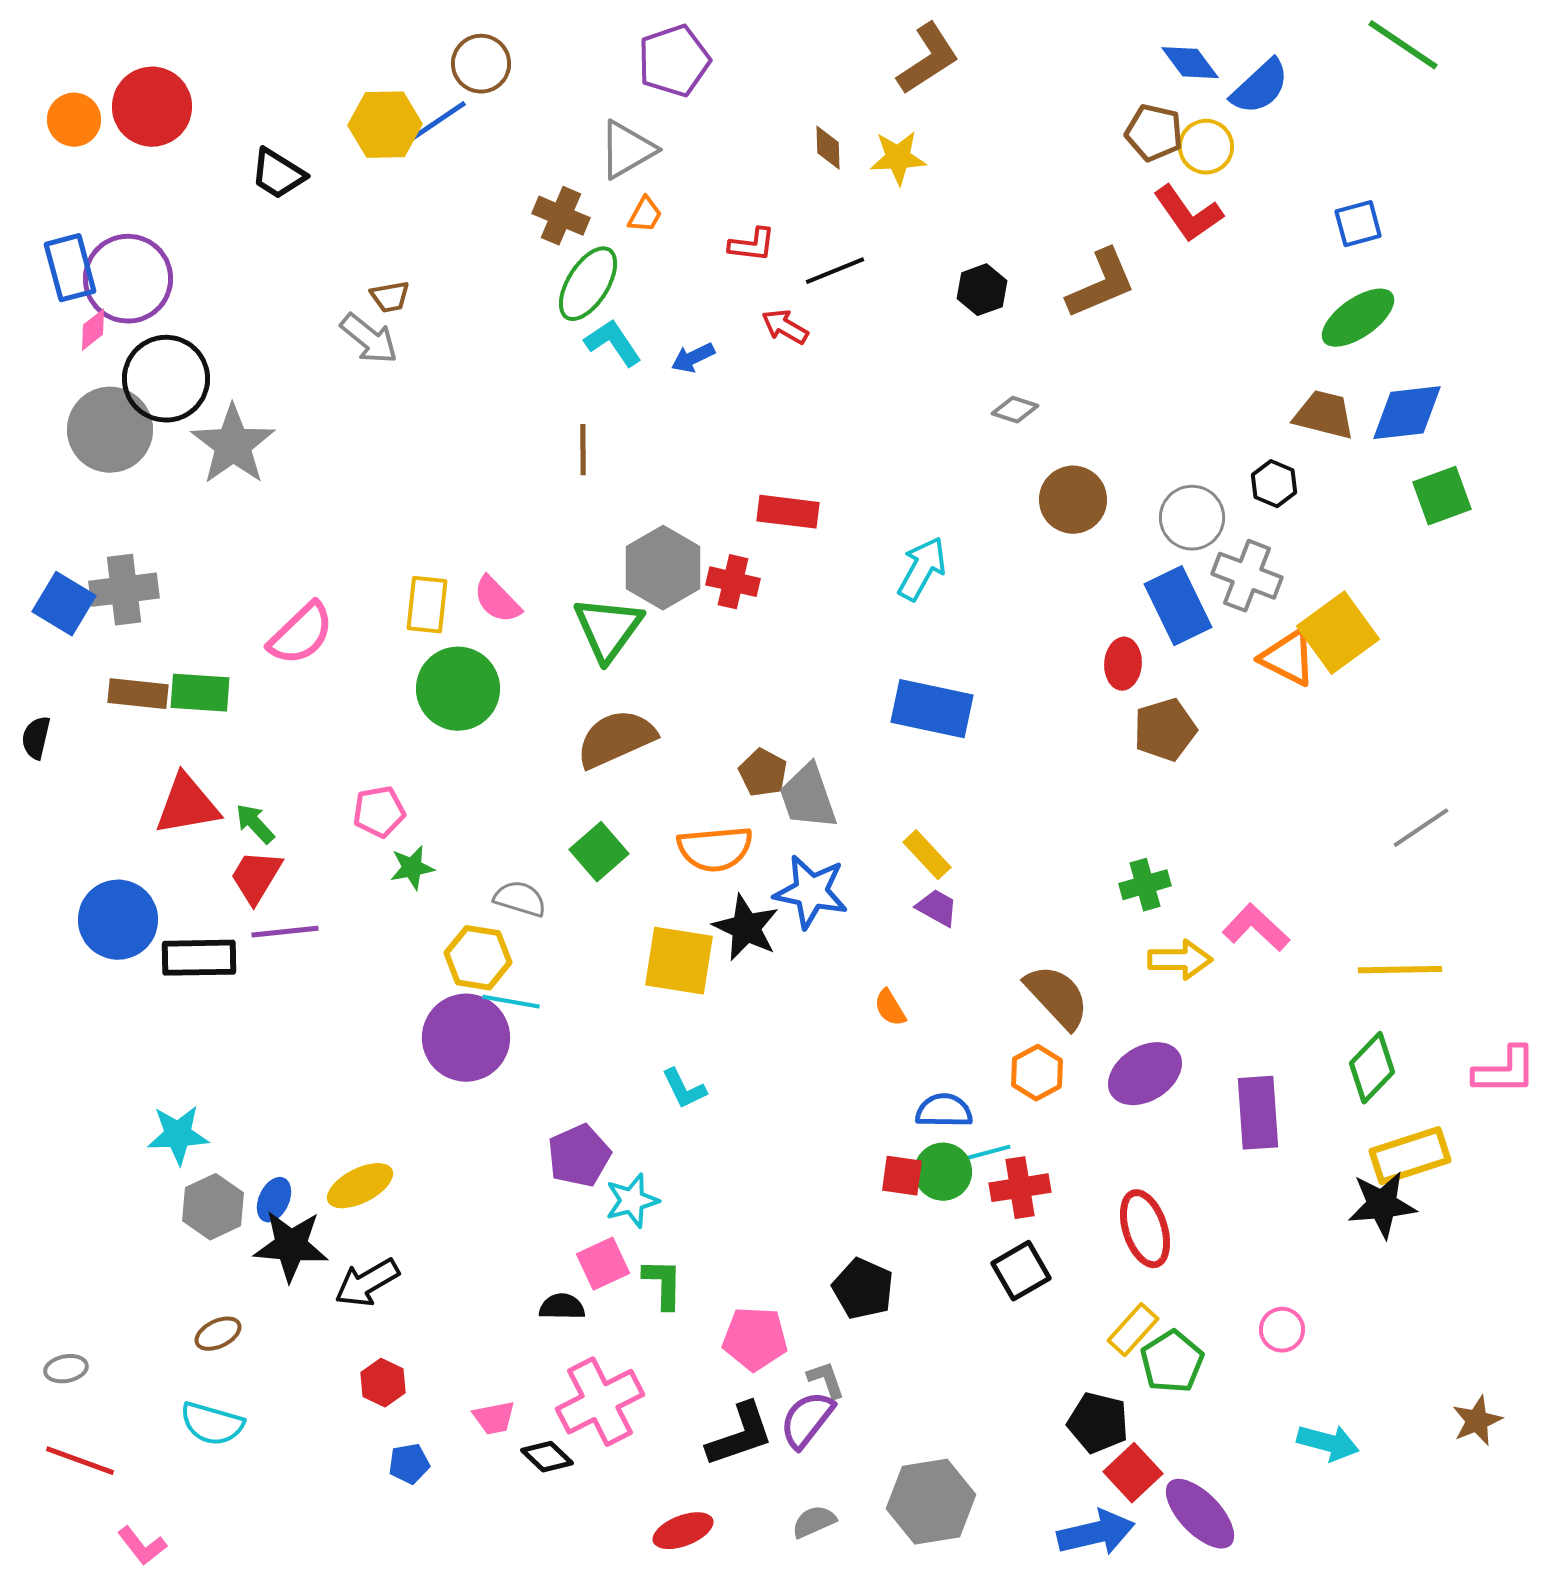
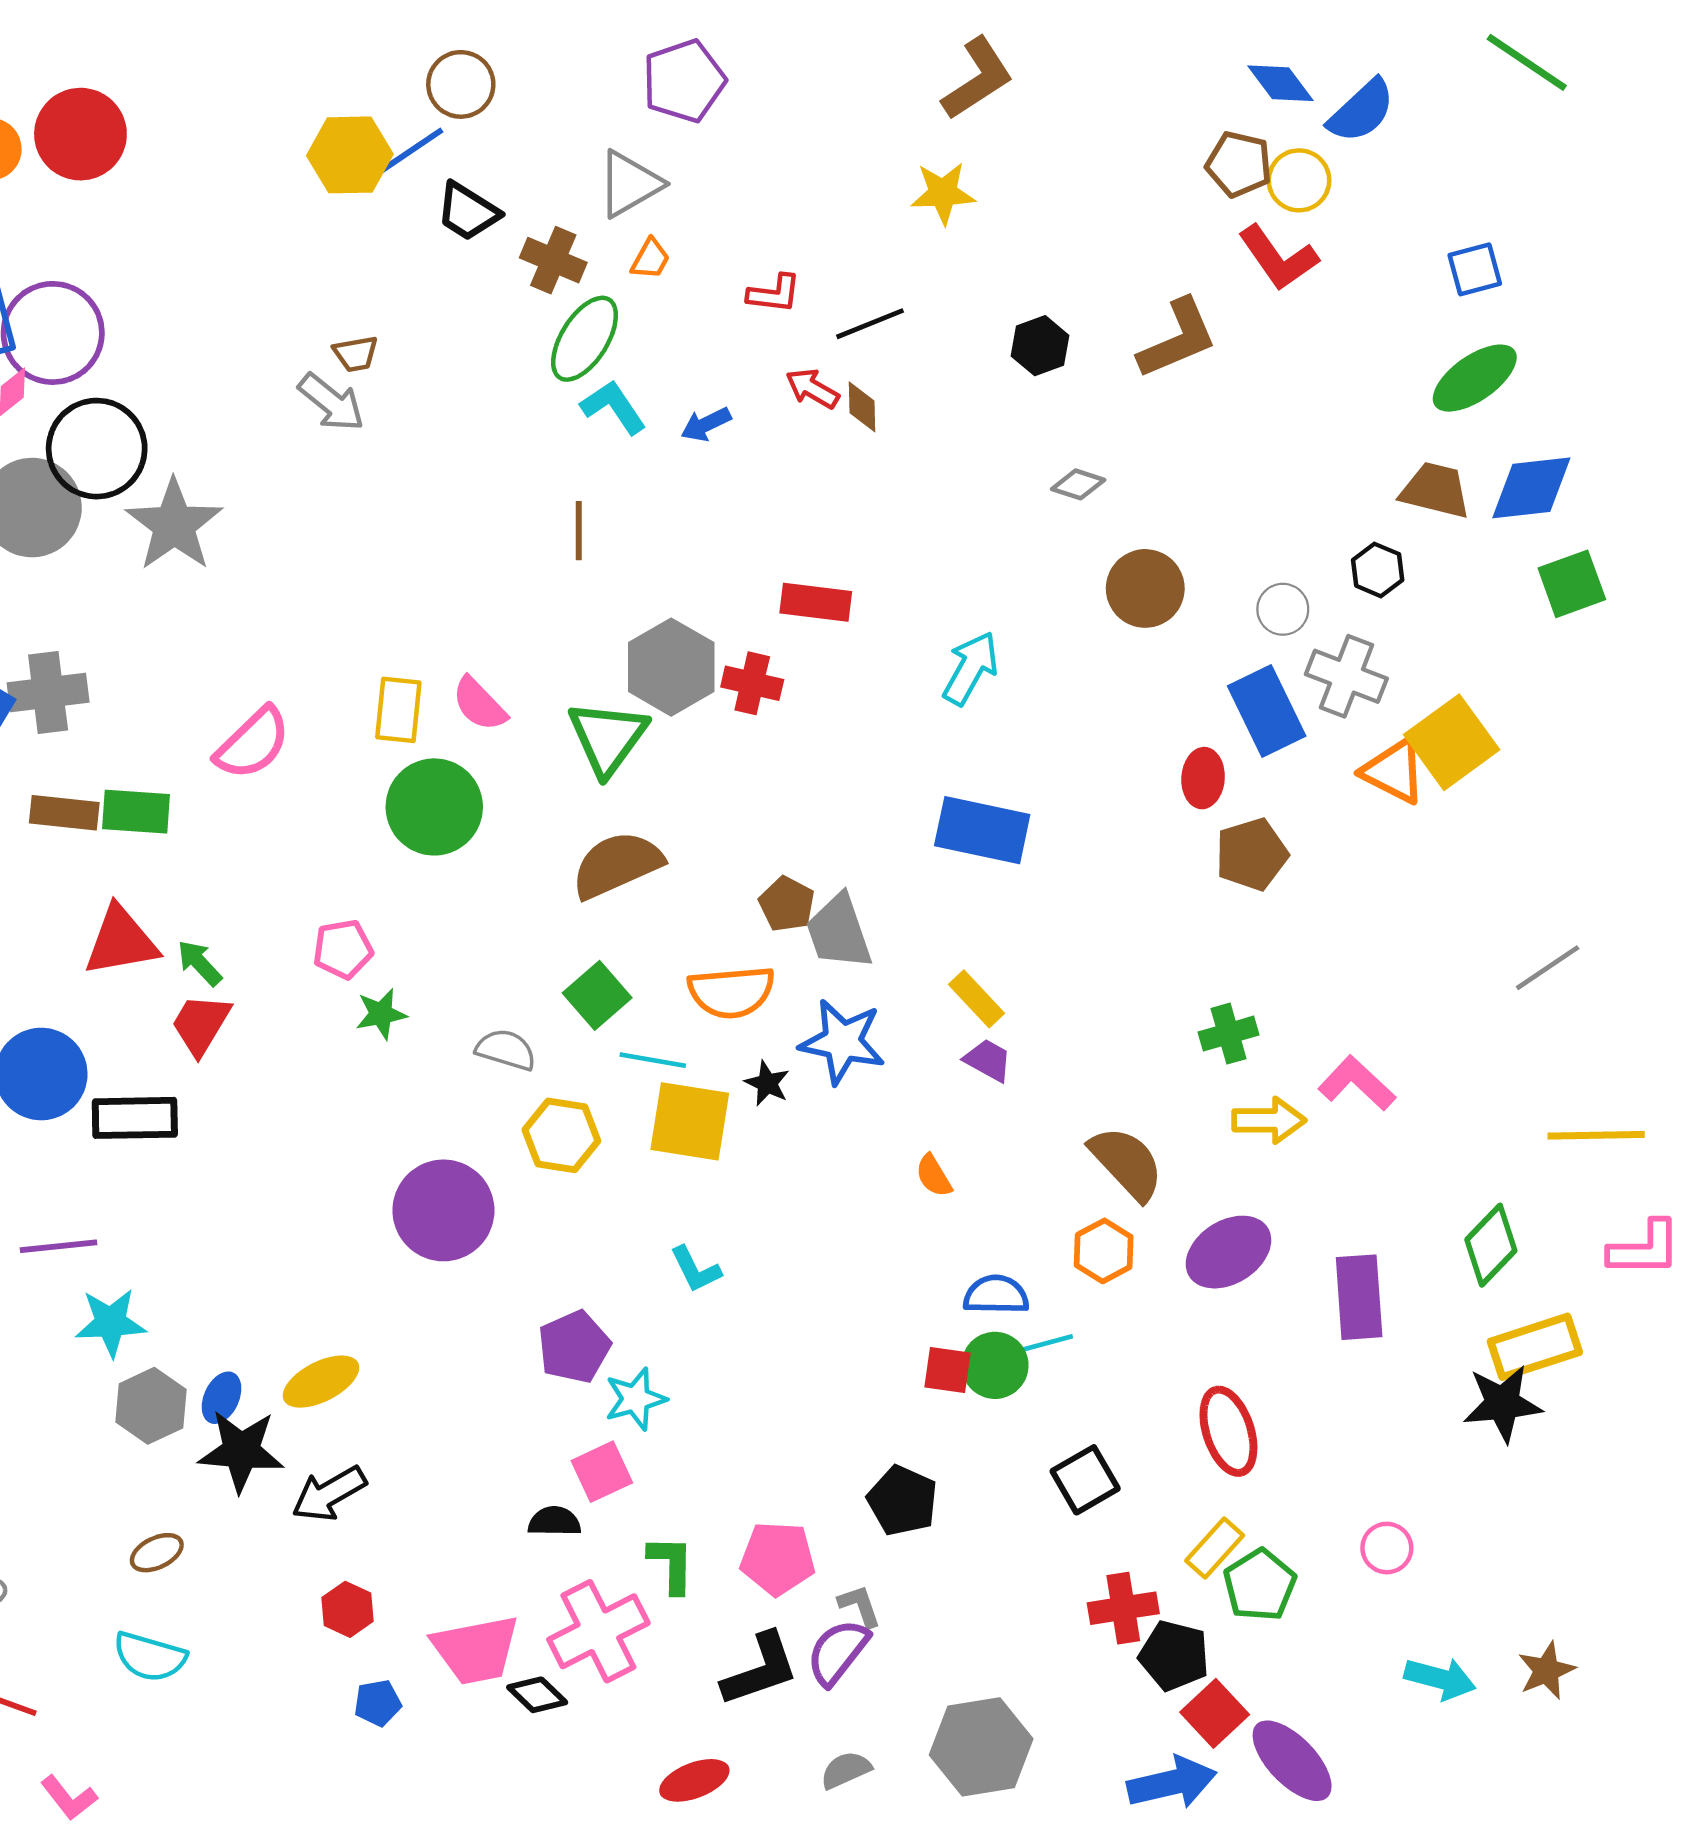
brown diamond: (828, 148) -> (862, 407), moved
black trapezoid: (278, 174) -> (468, 212), moved
gray circle: (1192, 518) -> (1283, 609), size x0.7
black star: (746, 928) -> (767, 1083), size x0.6
purple line: (285, 932) -> (59, 1246), moved
yellow hexagon: (478, 958) -> (561, 1135), moved
yellow line: (1400, 970) -> (1596, 1135), moved
cyan line: (511, 1002) -> (653, 1060), moved
red cross: (1020, 1188) -> (1123, 1608), moved
green L-shape: (663, 1284) -> (671, 1564), moved
pink trapezoid: (494, 1418) -> (476, 1650), size x1.8
brown star: (1477, 1421) -> (1546, 1671), moved

